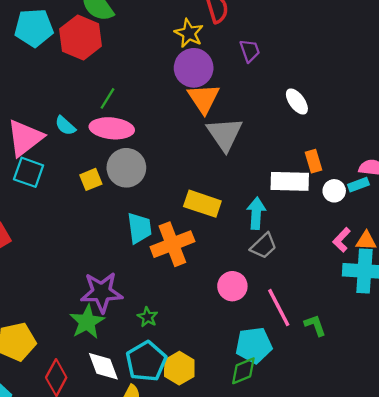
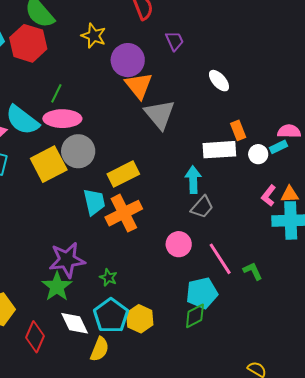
yellow star: (189, 33) -> (94, 36), moved
cyan semicircle: (65, 126) -> (22, 120), size x1.8
yellow square: (91, 179) -> (49, 164), size x1.8
yellow rectangle: (202, 204) -> (123, 174), moved, turned -40

